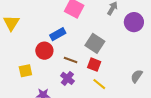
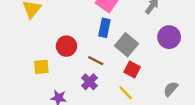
purple circle: (134, 22) -> (169, 37), moved
blue rectangle: (58, 34) -> (104, 28), moved, turned -56
red square: (94, 65) -> (132, 69), moved

